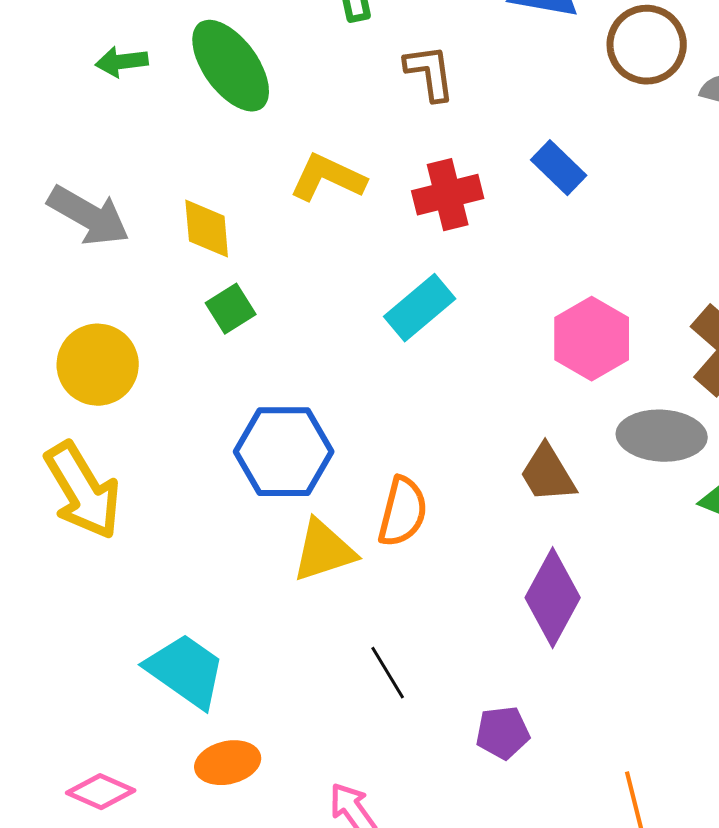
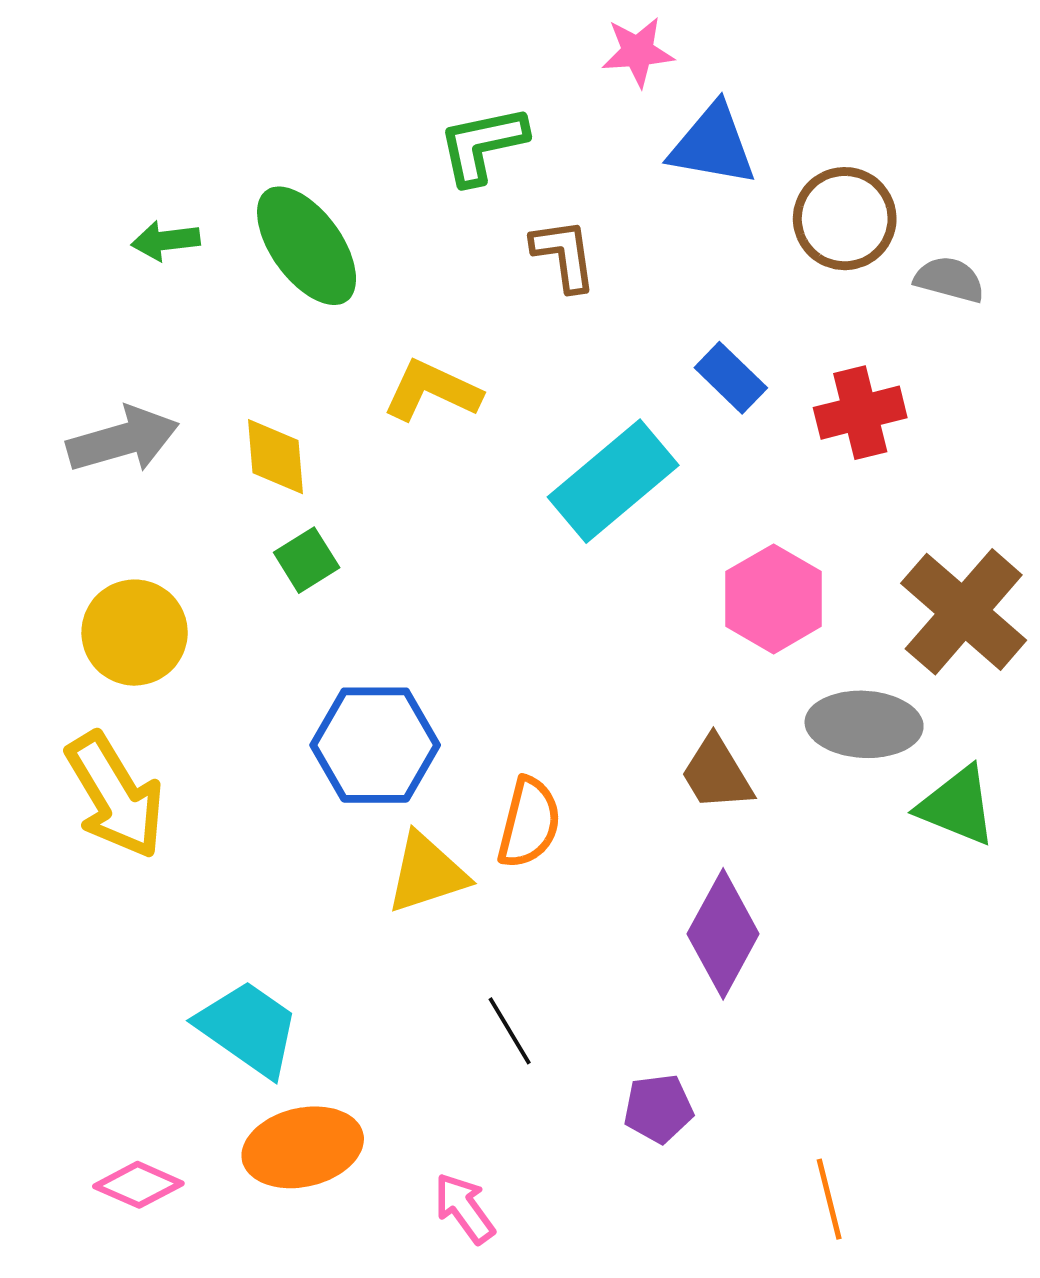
red cross: (448, 195) -> (860, 413), moved
gray arrow: (89, 216) -> (123, 440), turned -46
cyan rectangle: (420, 308) -> (613, 481), moved, size x1.4
orange ellipse: (228, 763) -> (303, 1147), size x1.4

